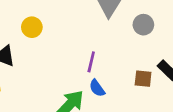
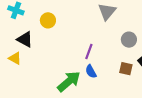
gray circle: (143, 25) -> (129, 40), moved

